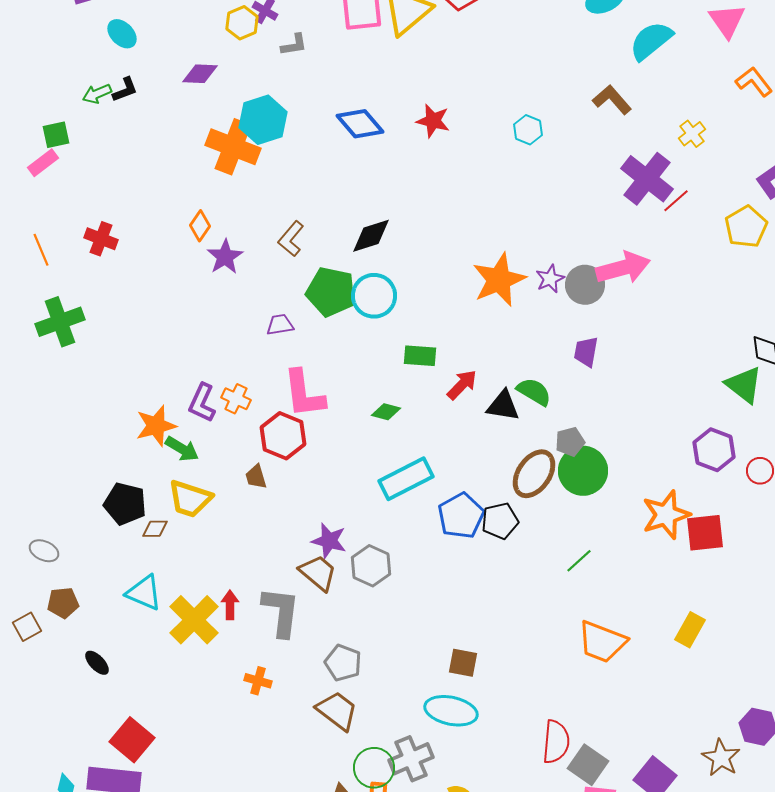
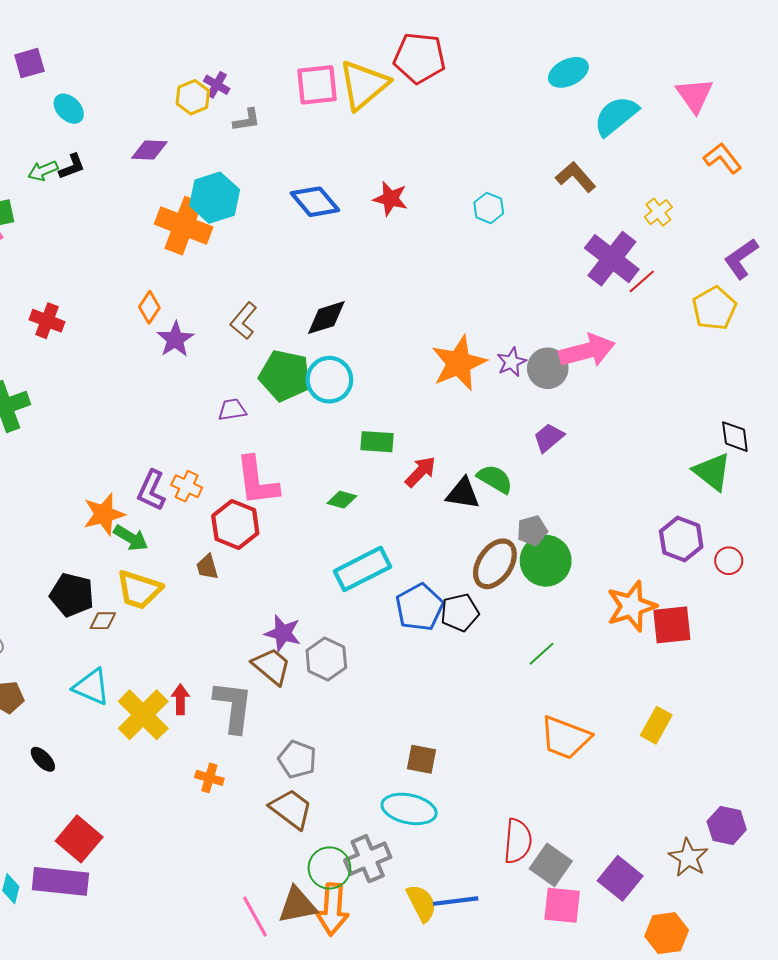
purple trapezoid: (586, 352) -> (549, 438), turned 40

